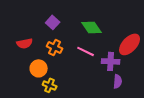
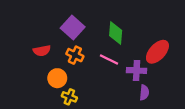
purple square: (53, 22) -> (73, 28), size x1.5
green diamond: (92, 27) -> (116, 33), turned 40

